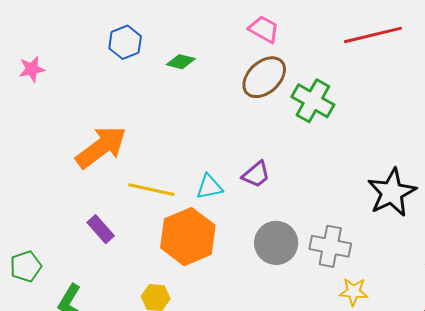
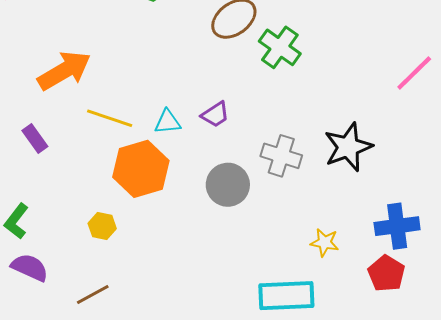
purple rectangle: (101, 229) -> (35, 138), moved
gray cross: (330, 246) -> (281, 156), moved
yellow star: (354, 292) -> (325, 243), moved

